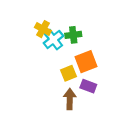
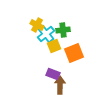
yellow square: (69, 73) -> (54, 46), moved
purple rectangle: (88, 86) -> (53, 74), moved

